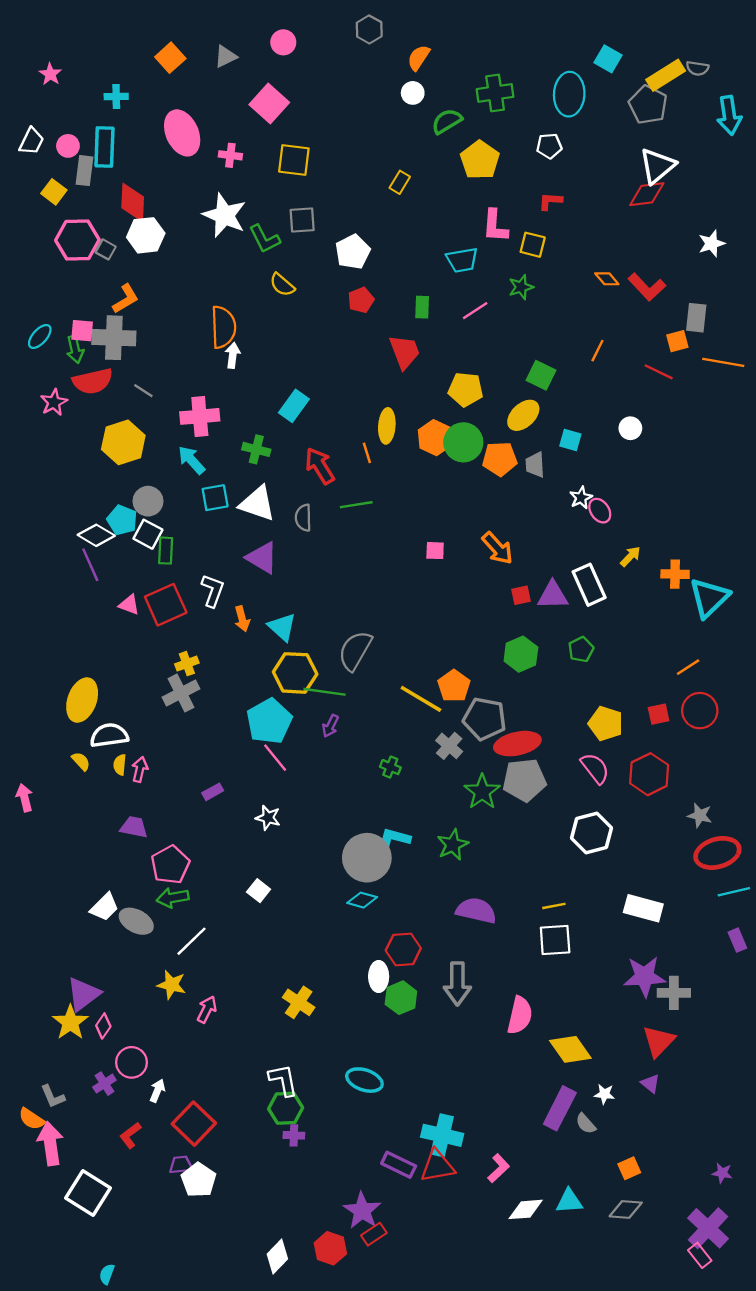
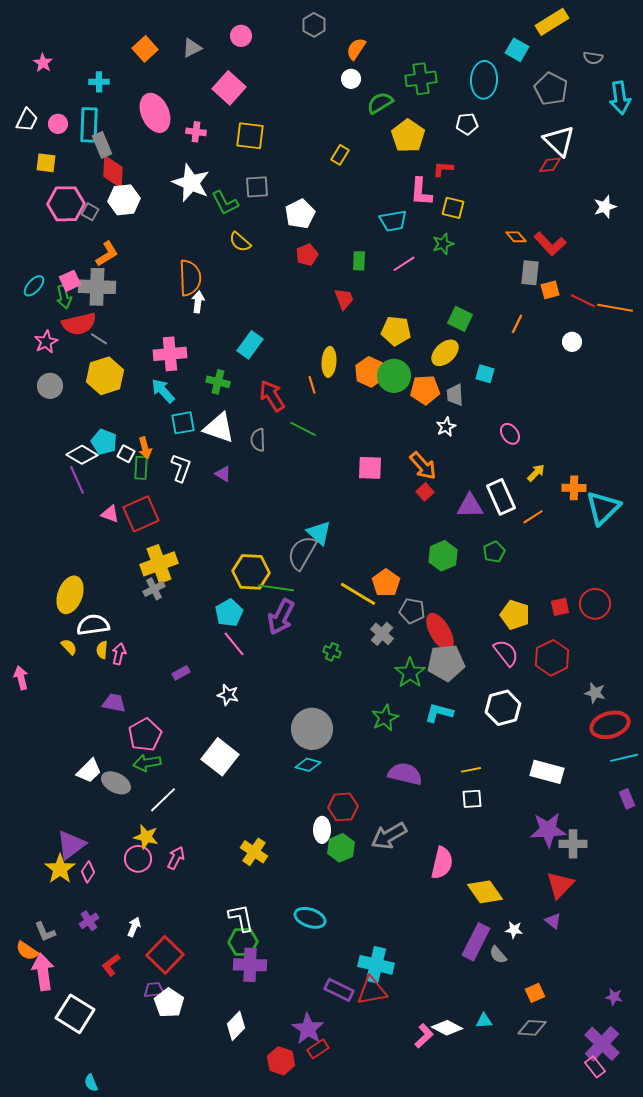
yellow rectangle: (666, 75) -> (552, 22), moved
white triangle: (657, 166) -> (559, 141), turned -36
gray rectangle: (84, 171) -> (102, 145), moved, turned -30
yellow square: (54, 192) -> (46, 163), turned -30
red diamond: (647, 194) -> (550, 165), size x0.7
red L-shape: (550, 201) -> (443, 169), moved
gray rectangle: (696, 318) -> (530, 273), moved
pink square: (82, 331) -> (70, 281), turned -30
orange square: (677, 341) -> (550, 290), moved
orange line: (597, 351) -> (517, 324), moved
red trapezoid: (404, 352) -> (344, 299), size x0.7
red line: (659, 372) -> (583, 301), moved
gray line: (143, 391) -> (99, 339), moved
white circle: (630, 428) -> (572, 342), moved
white star: (581, 498) -> (446, 427), moved
gray circle: (148, 501) -> (50, 386), moved
green line: (356, 505) -> (303, 429), turned 36
white square: (148, 534) -> (126, 454), size x0.7
pink square: (435, 551) -> (370, 468), size x1.5
purple triangle: (262, 558) -> (223, 474), size x0.6
white L-shape: (213, 591) -> (181, 468), moved
red square: (521, 595) -> (425, 492), moved, turned -30
orange arrow: (242, 619) -> (145, 448), moved
cyan triangle: (282, 627) -> (319, 533), moved
yellow cross: (187, 664) -> (159, 564), size x1.8
orange line: (688, 667) -> (533, 517), moved
gray cross: (181, 693) -> (154, 589), size x0.7
gray pentagon: (484, 719) -> (412, 611), size x0.7
cyan pentagon: (269, 721) -> (229, 613), size x0.7
purple arrow: (330, 726) -> (281, 617), size x1.8
red ellipse: (517, 744) -> (440, 632), turned 72
cyan L-shape: (394, 839) -> (439, 713), moved
white square: (259, 891) -> (220, 757), size x1.8
white square: (555, 940) -> (472, 799), size x0.7
gray arrow: (457, 984) -> (389, 836), turned 60
pink circle: (132, 1062) -> (138, 859), moved
purple cross: (294, 1135) -> (250, 965), size x1.8
pink L-shape: (499, 1168) -> (424, 1036), moved
cyan triangle: (569, 1201) -> (484, 1021), size x0.7
white diamond: (526, 1209) -> (447, 1028), turned 32
white diamond: (277, 1257) -> (236, 1026), moved
cyan semicircle: (107, 1274) -> (91, 1083), turned -42

